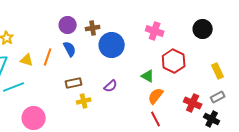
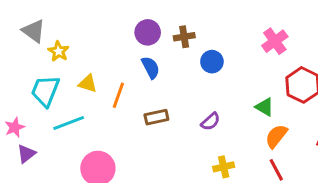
pink cross: (155, 31) -> (275, 41), turned 36
blue circle: (112, 45) -> (212, 62), size x0.6
orange line: (48, 57) -> (118, 95), moved
yellow cross: (84, 101) -> (224, 167), moved

